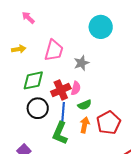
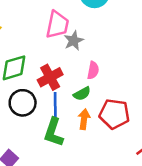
pink trapezoid: (54, 50) -> (57, 25), moved
pink semicircle: (76, 88) -> (93, 70), moved
red pentagon: (109, 123) -> (114, 114), turned -30

